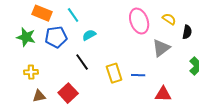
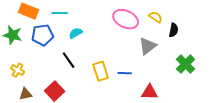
cyan line: (73, 15) -> (60, 13), turned -56
pink ellipse: (139, 21) -> (126, 19), turned -45
yellow cross: (31, 72) -> (18, 70), turned 32

